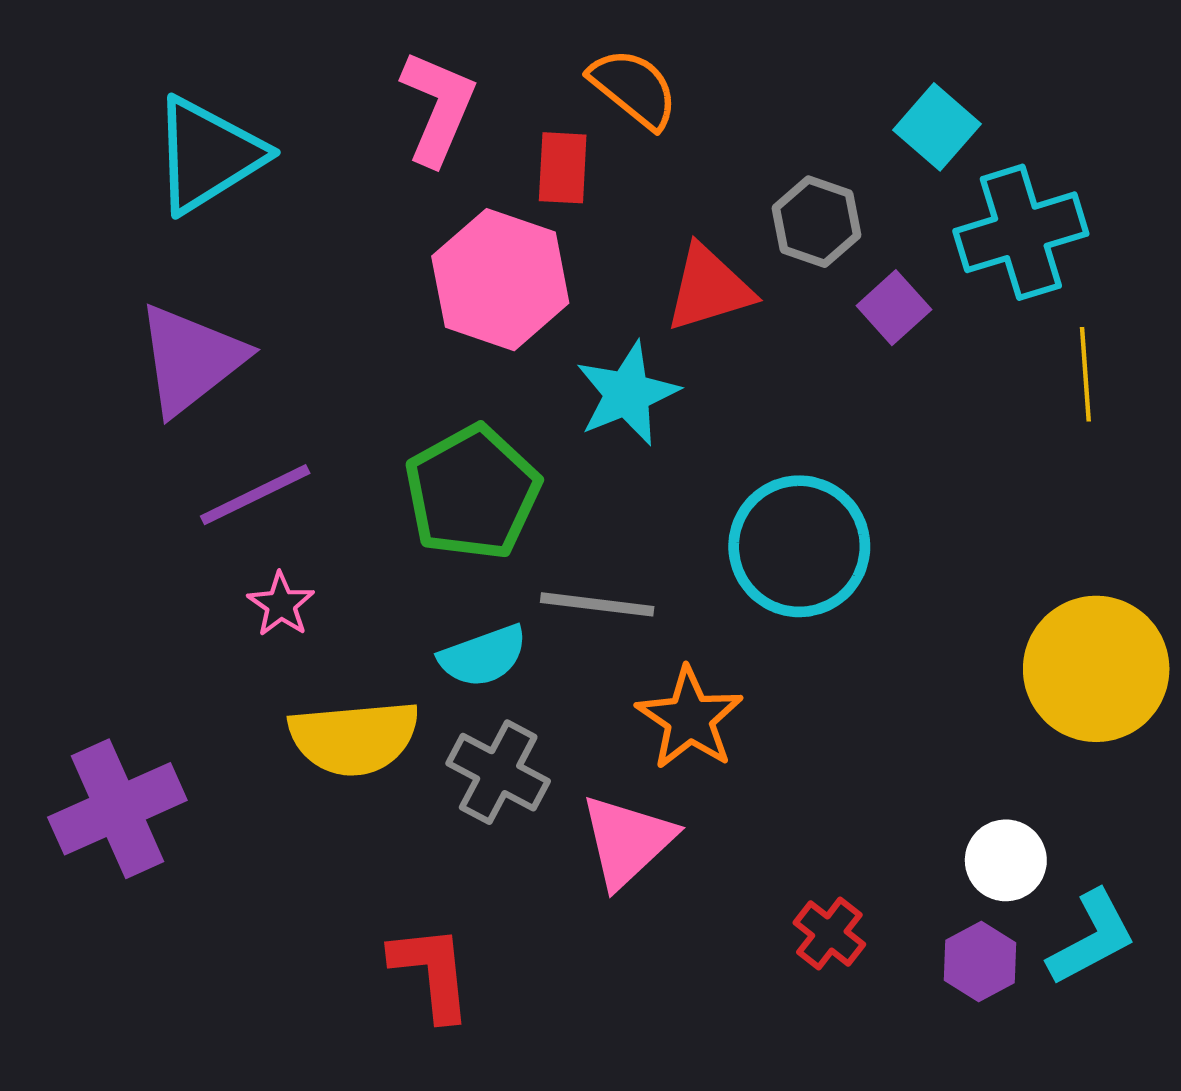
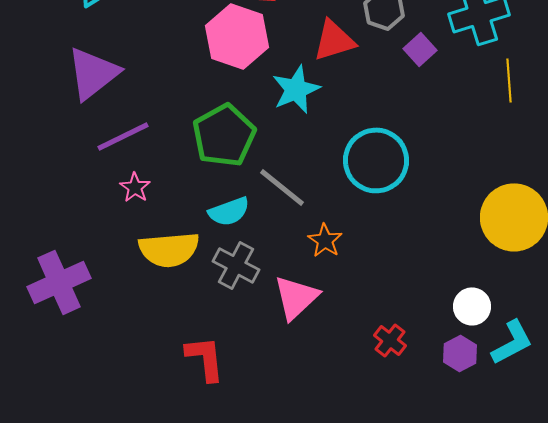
gray line: (597, 604) -> (282, 187), turned 32
orange star: (690, 718) -> (325, 240), size x0.7

